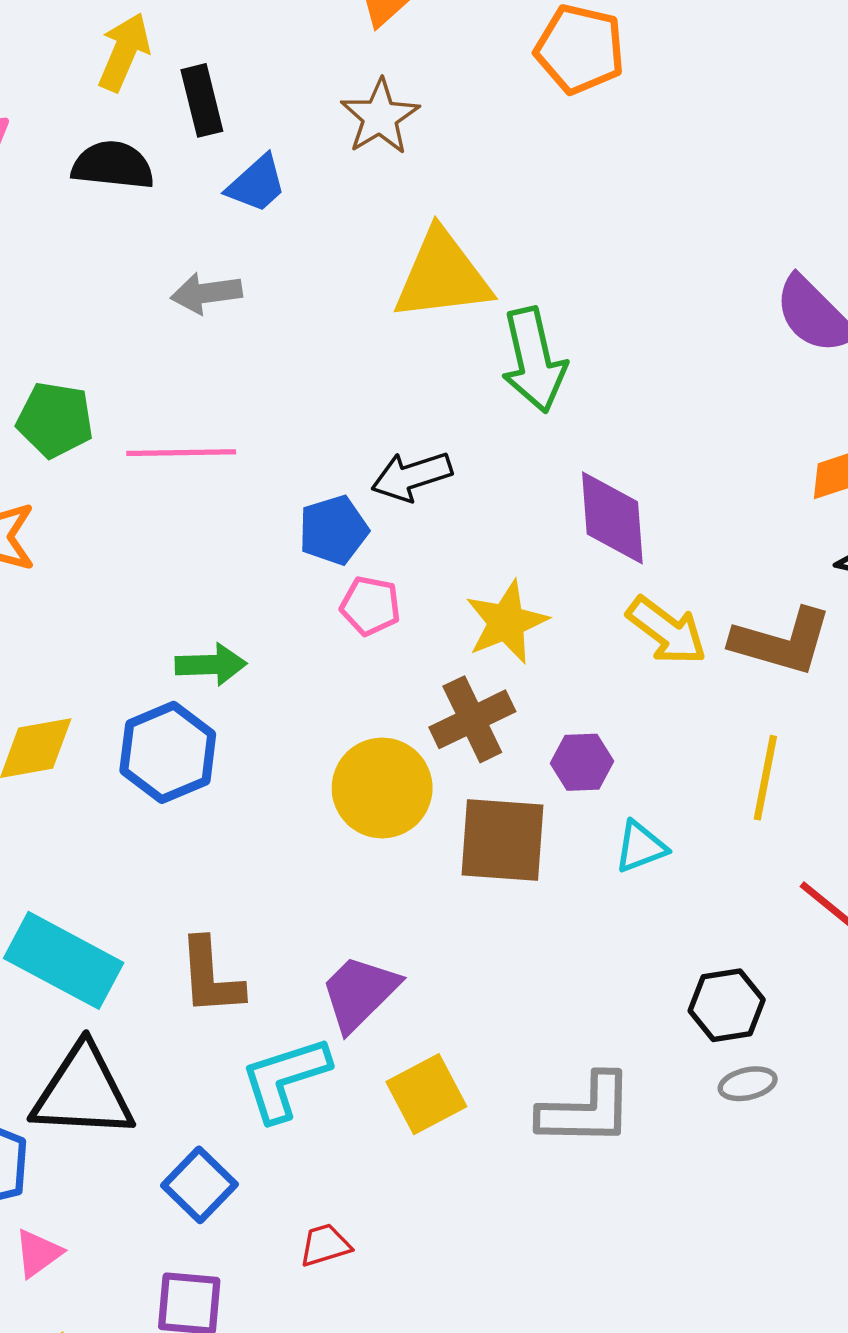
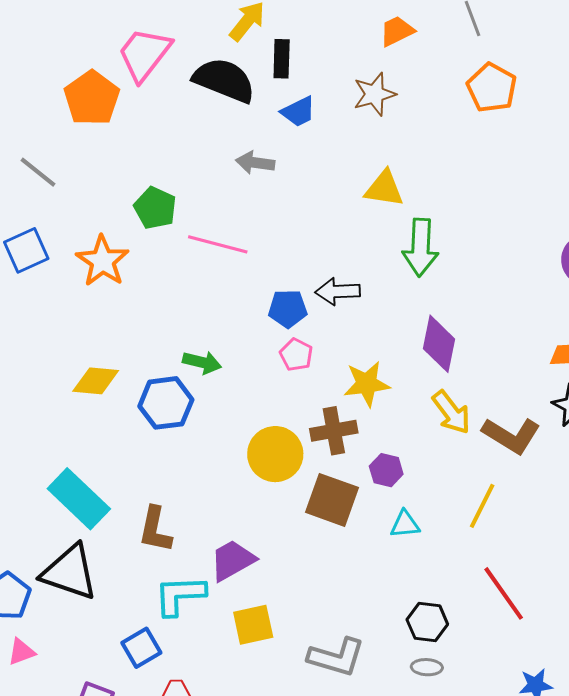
black semicircle: (113, 165) -> (224, 80), size x1.4
yellow triangle: (442, 276) -> (384, 189), size x0.7
blue square: (200, 1185) -> (141, 648), moved

